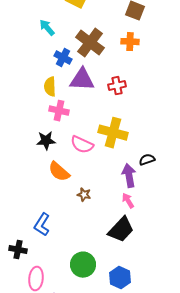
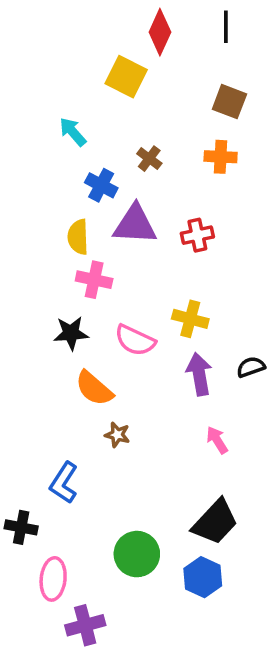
brown cross: (90, 43) -> (149, 159), size x0.5
yellow cross: (113, 133) -> (190, 319), size x0.7
purple arrow: (129, 176) -> (199, 374), moved
brown star: (84, 195) -> (117, 435), moved
black trapezoid: (121, 230) -> (215, 522), moved

